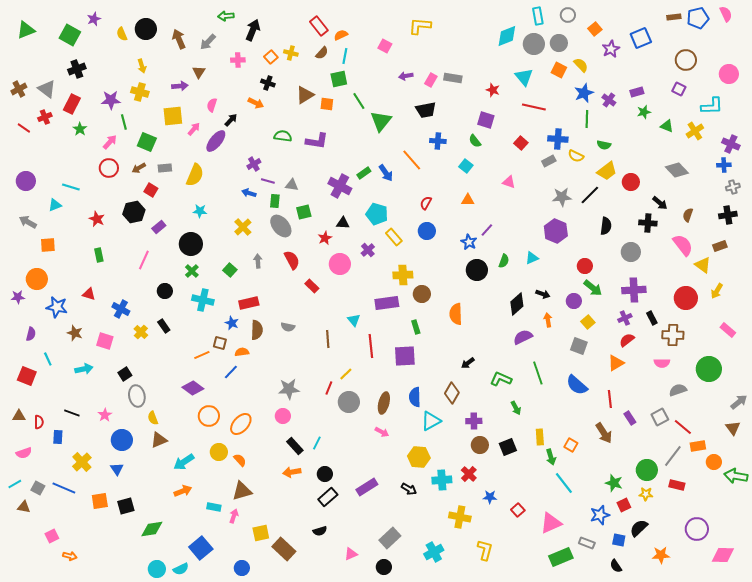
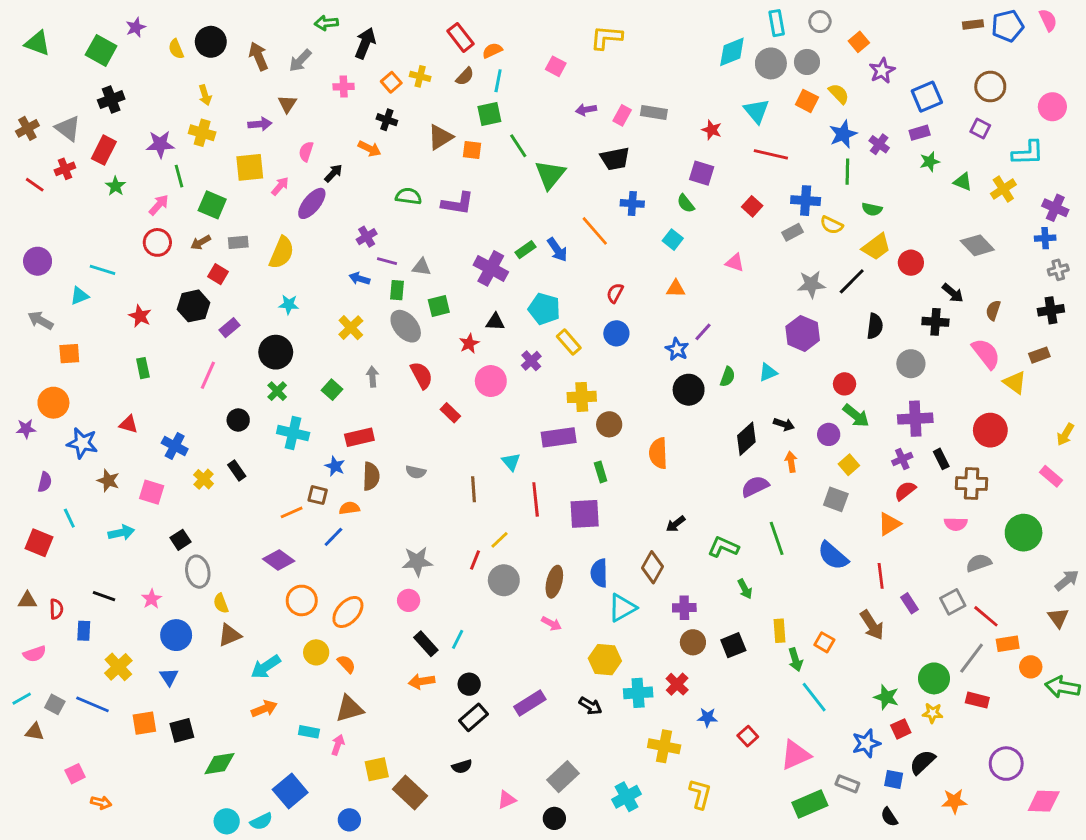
green triangle: (26, 30) -> (38, 43), turned 42
blue square: (641, 38) -> (927, 97), moved
yellow arrow: (717, 291) -> (1065, 434), moved

